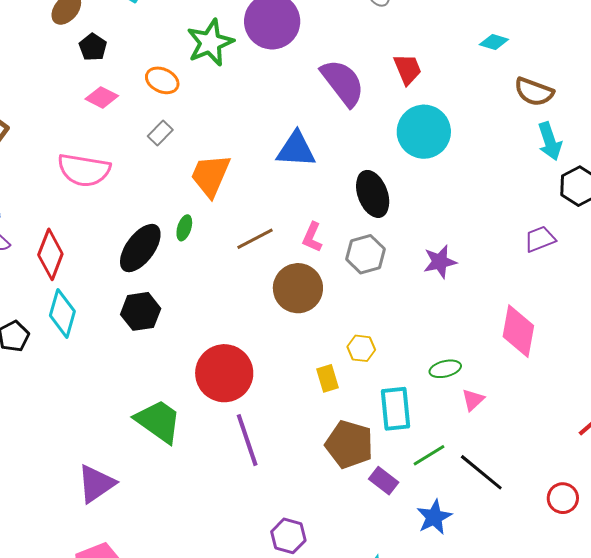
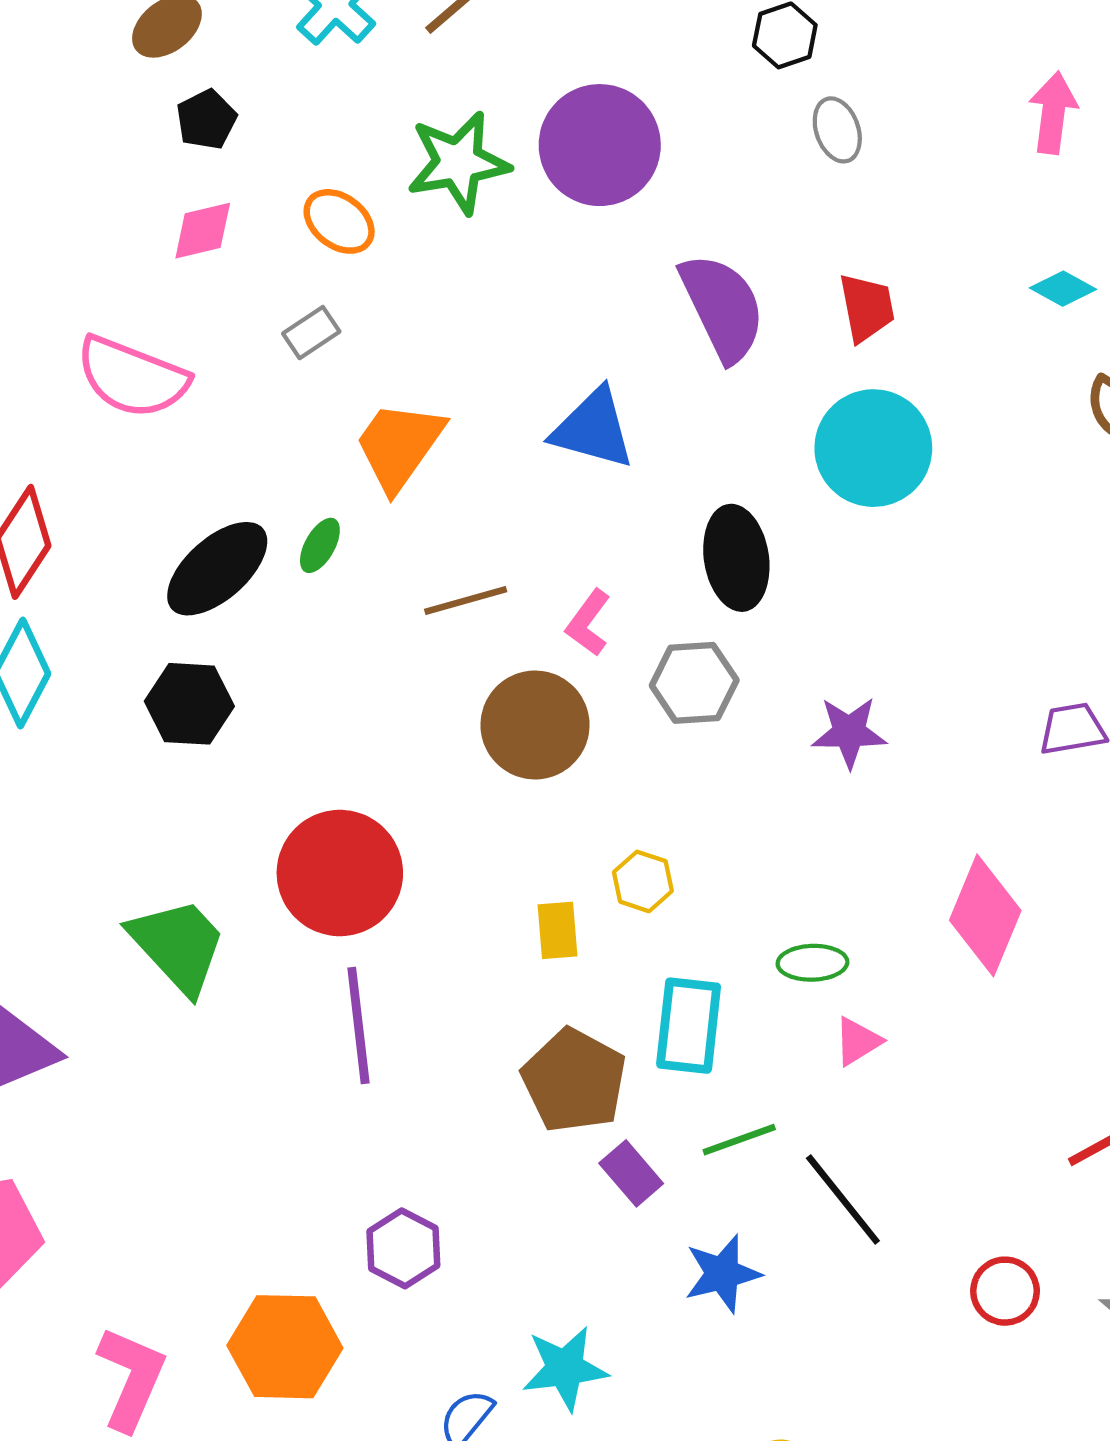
pink diamond: (102, 97) -> (203, 231), turned -52

